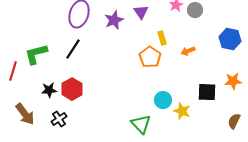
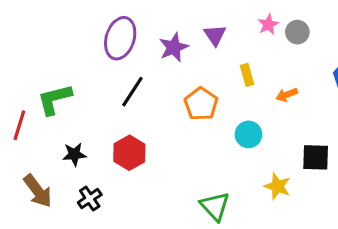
black line: (73, 49) -> (132, 92), moved
orange pentagon: (150, 57) -> (201, 104), moved
red hexagon: (72, 89) -> (129, 153), moved
cyan circle: (163, 100) -> (248, 134), moved

